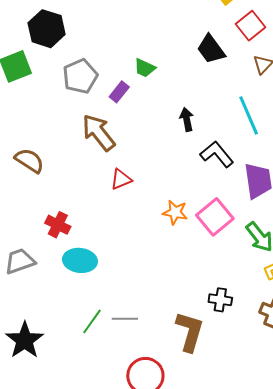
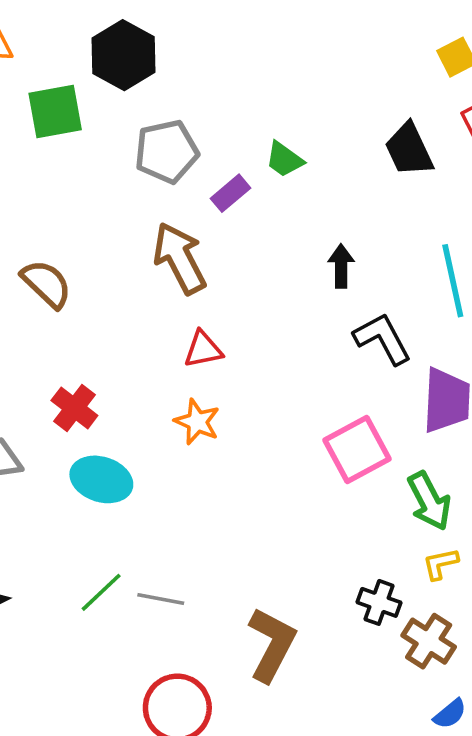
orange star: (175, 212) -> (197, 422), moved
black cross: (220, 300) -> (379, 602), moved

